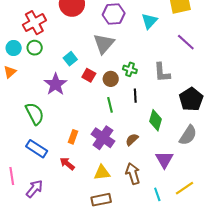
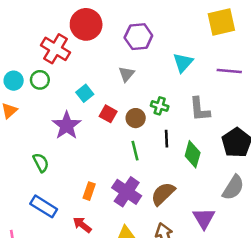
cyan triangle: (149, 21) -> (183, 63), moved
red cross: (34, 23) -> (56, 49), moved, turned -30
purple line: (186, 42) -> (229, 71), turned -36
gray triangle: (104, 44) -> (126, 74), size x0.6
green semicircle: (35, 114) -> (41, 163), size x0.7
green diamond: (156, 120) -> (193, 154), moved
brown semicircle: (132, 140) -> (163, 194), size x1.5

